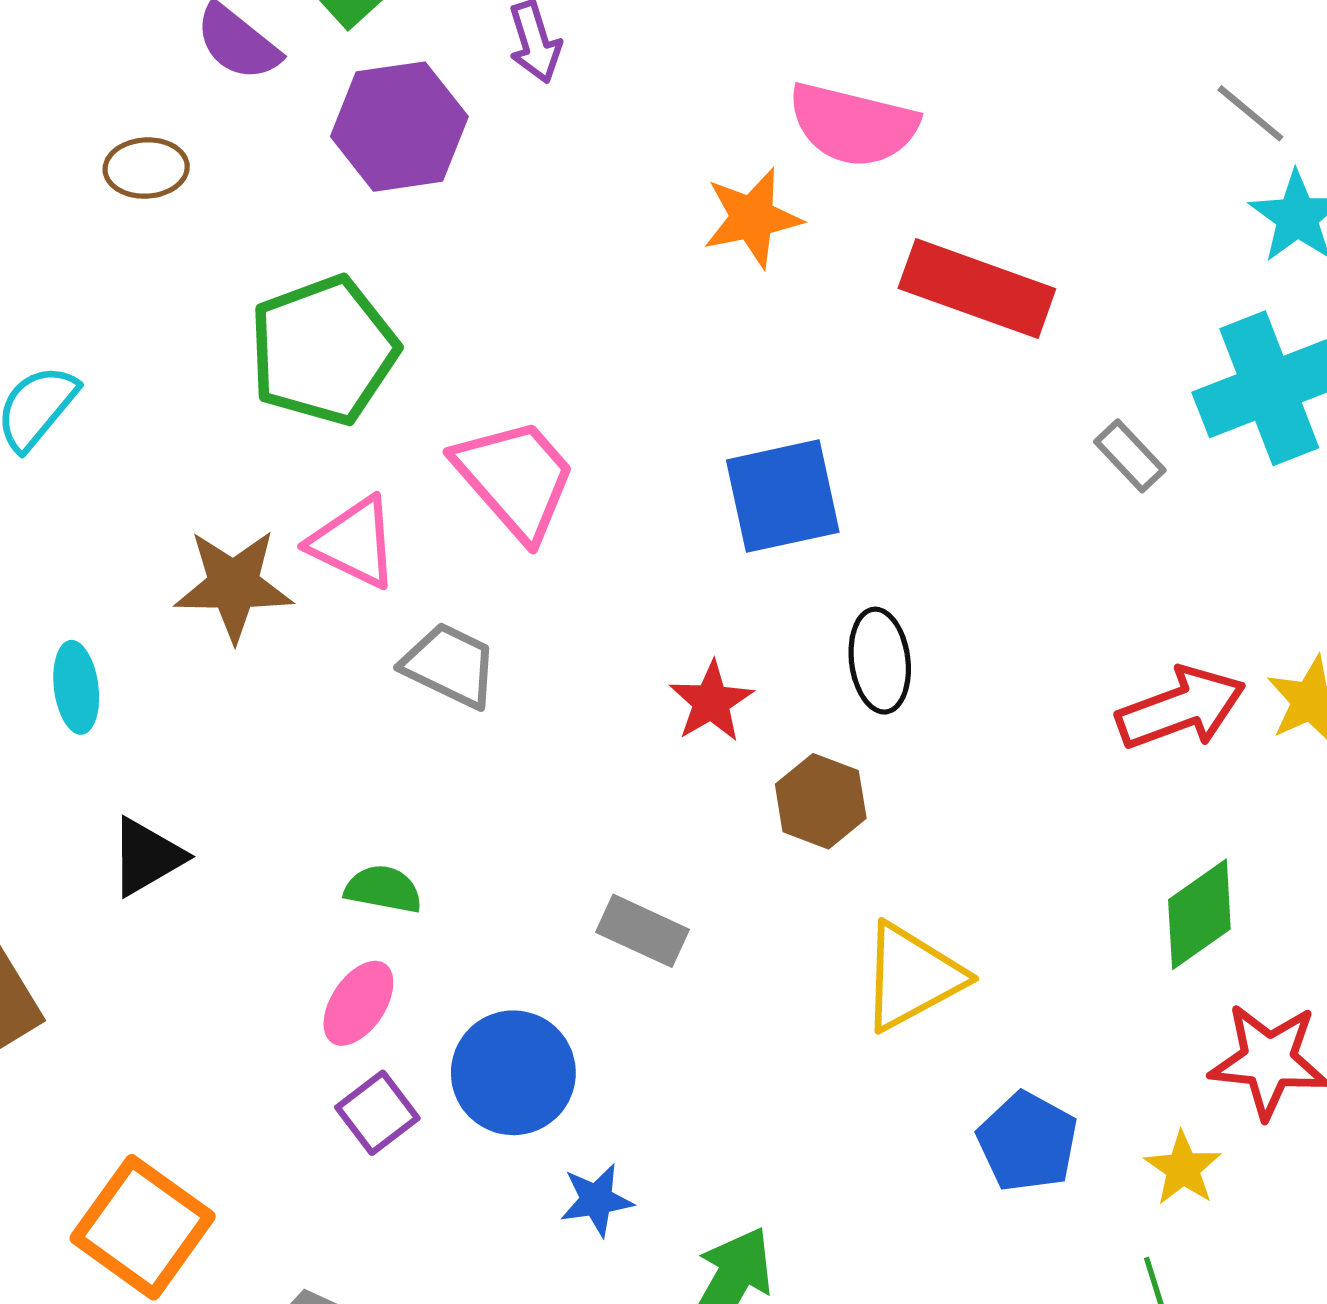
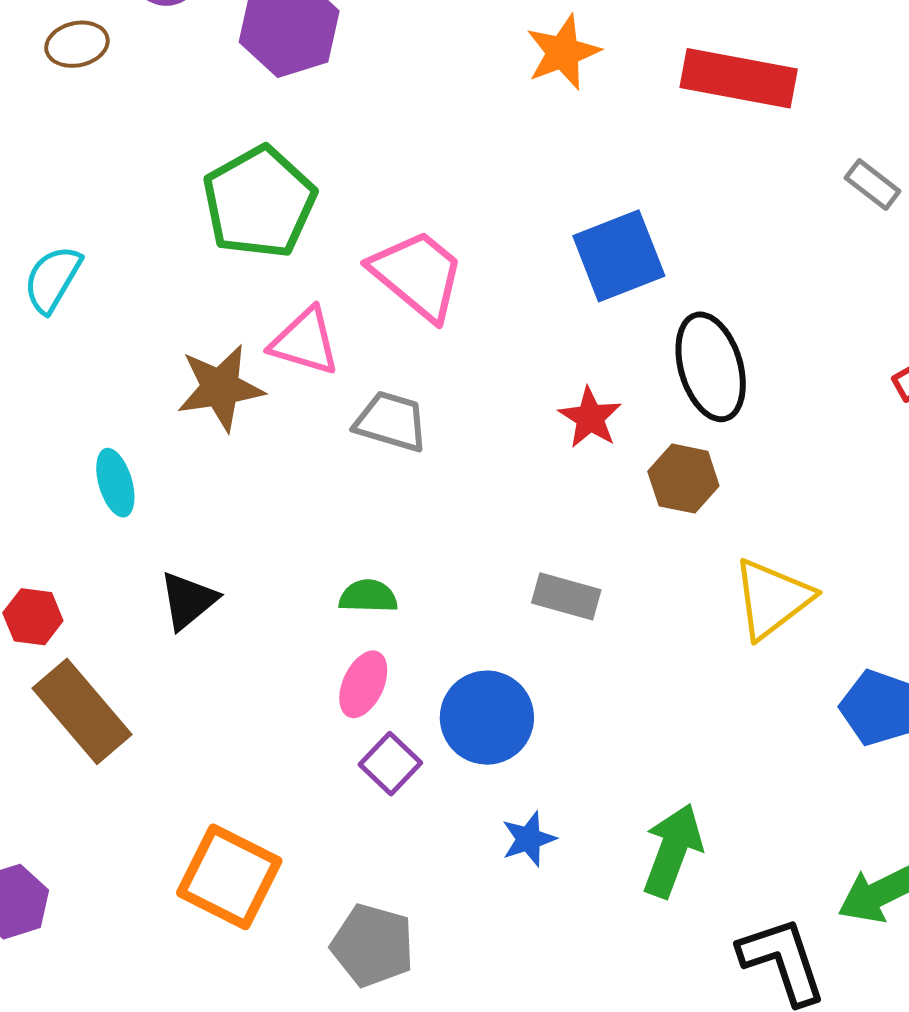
brown ellipse: (146, 168) -> (77, 44), moved
black ellipse: (880, 661) -> (711, 367), size x1.4
blue star: (597, 1200) -> (529, 839), moved

